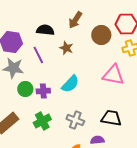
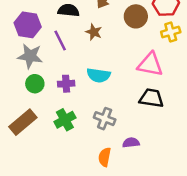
cyan semicircle: (70, 84) -> (99, 75), turned 54
green circle: (25, 89) -> (35, 84), moved
black trapezoid: (111, 118) -> (151, 98), moved

